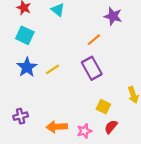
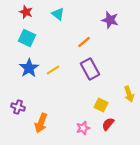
orange line: (94, 40) -> (84, 42), moved
purple cross: (21, 116) -> (18, 107), moved, turned 32
orange arrow: (57, 127) -> (41, 123), moved, turned -66

